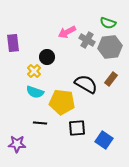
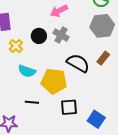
gray cross: (87, 40) -> (61, 35), moved
yellow cross: (34, 71) -> (16, 46), moved

